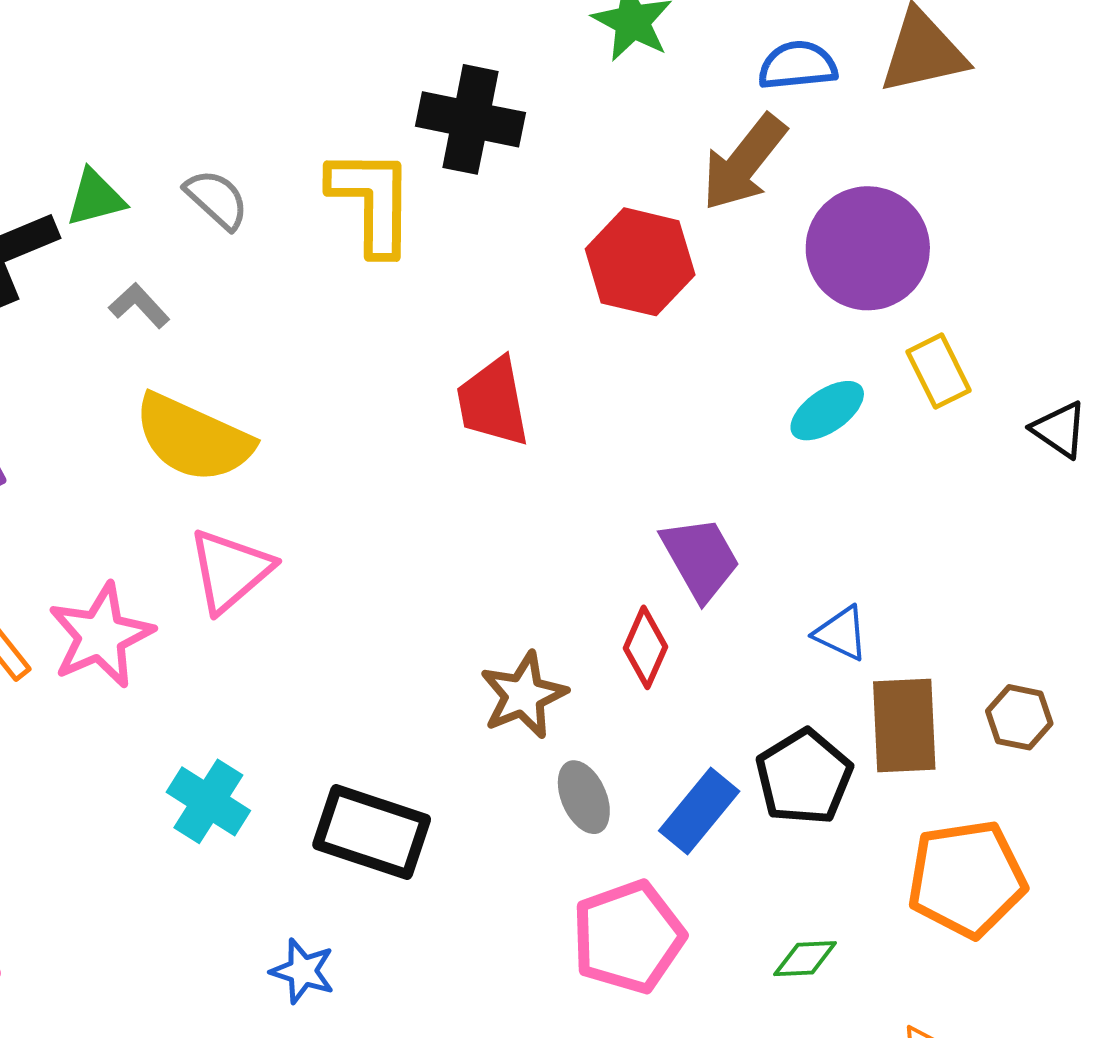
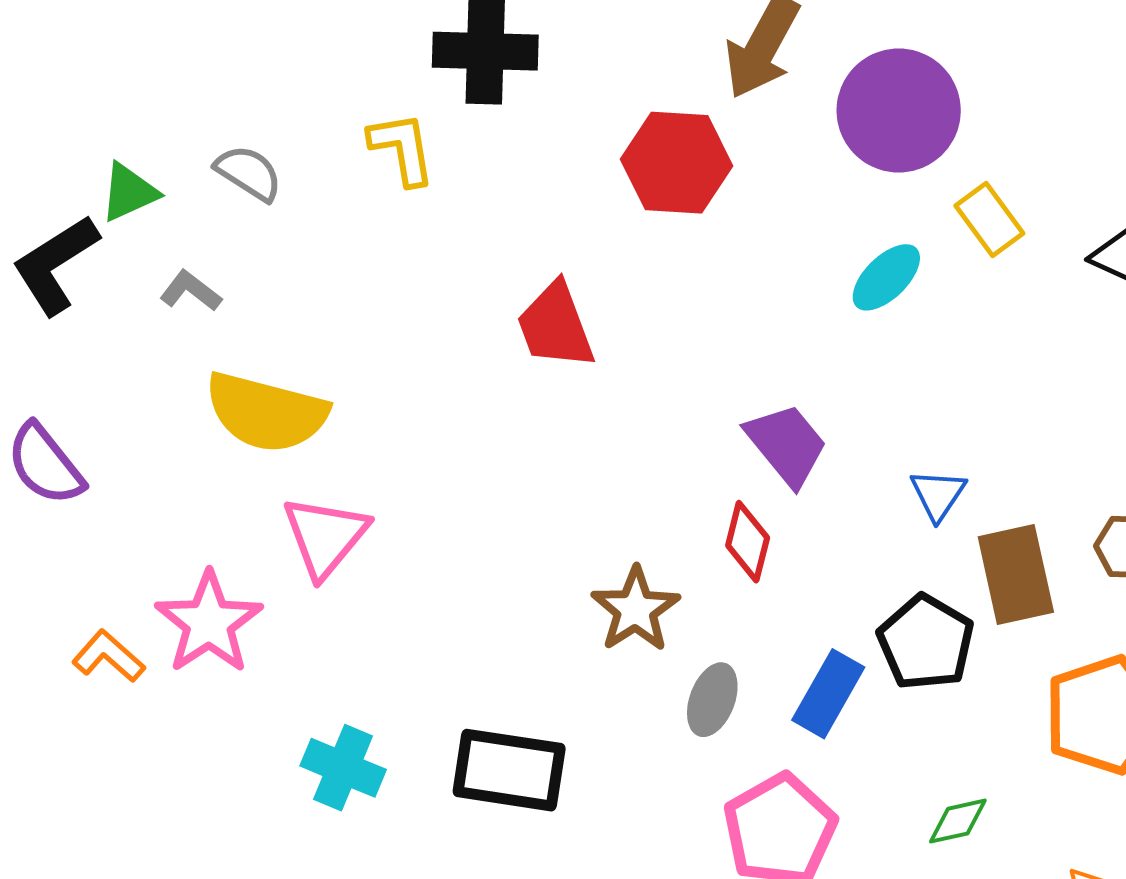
yellow L-shape: (372, 201) -> (402, 148), size x0.7
blue triangle: (841, 633) -> (938, 494), turned 48
gray ellipse: (584, 797) -> (712, 700), turned 54

